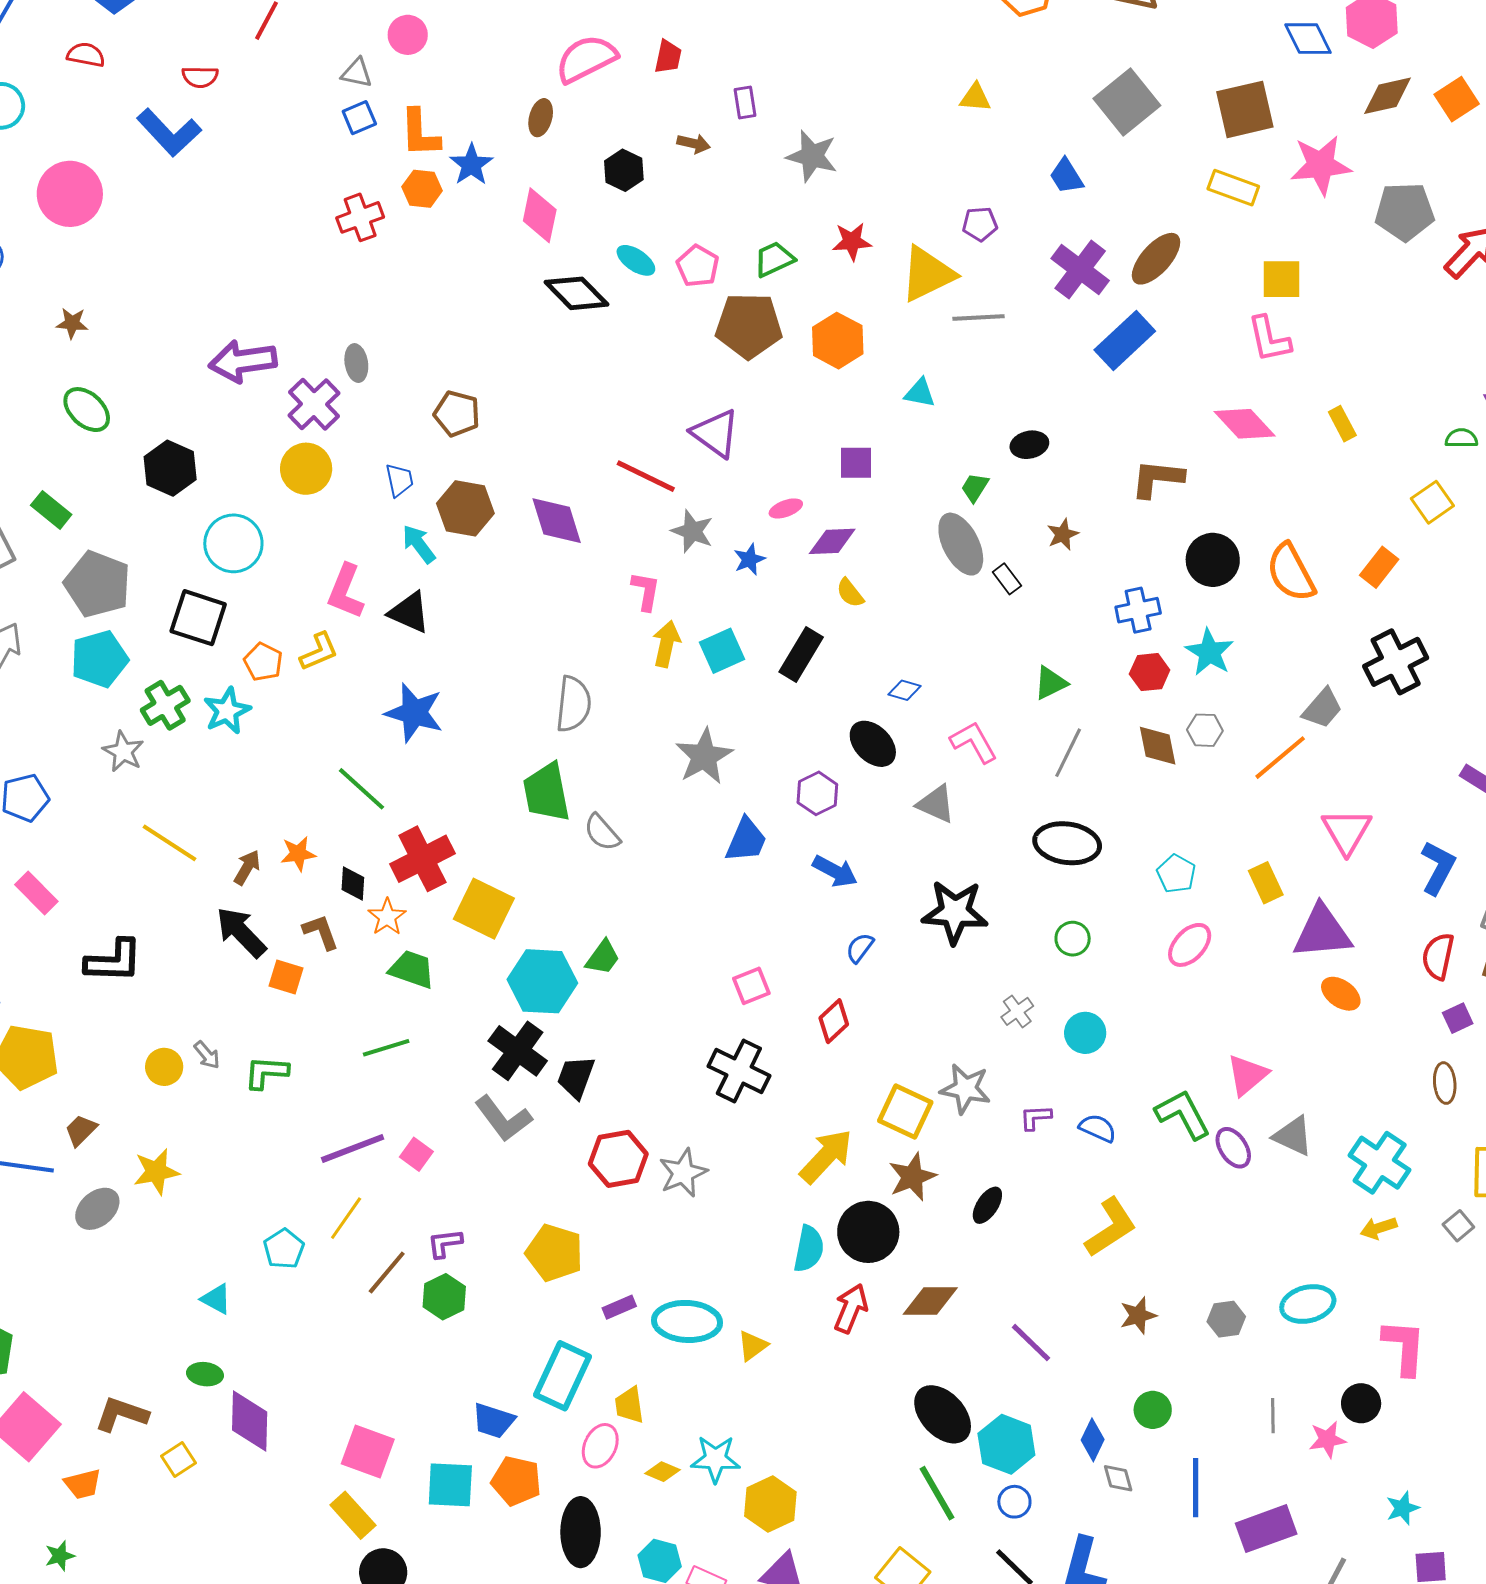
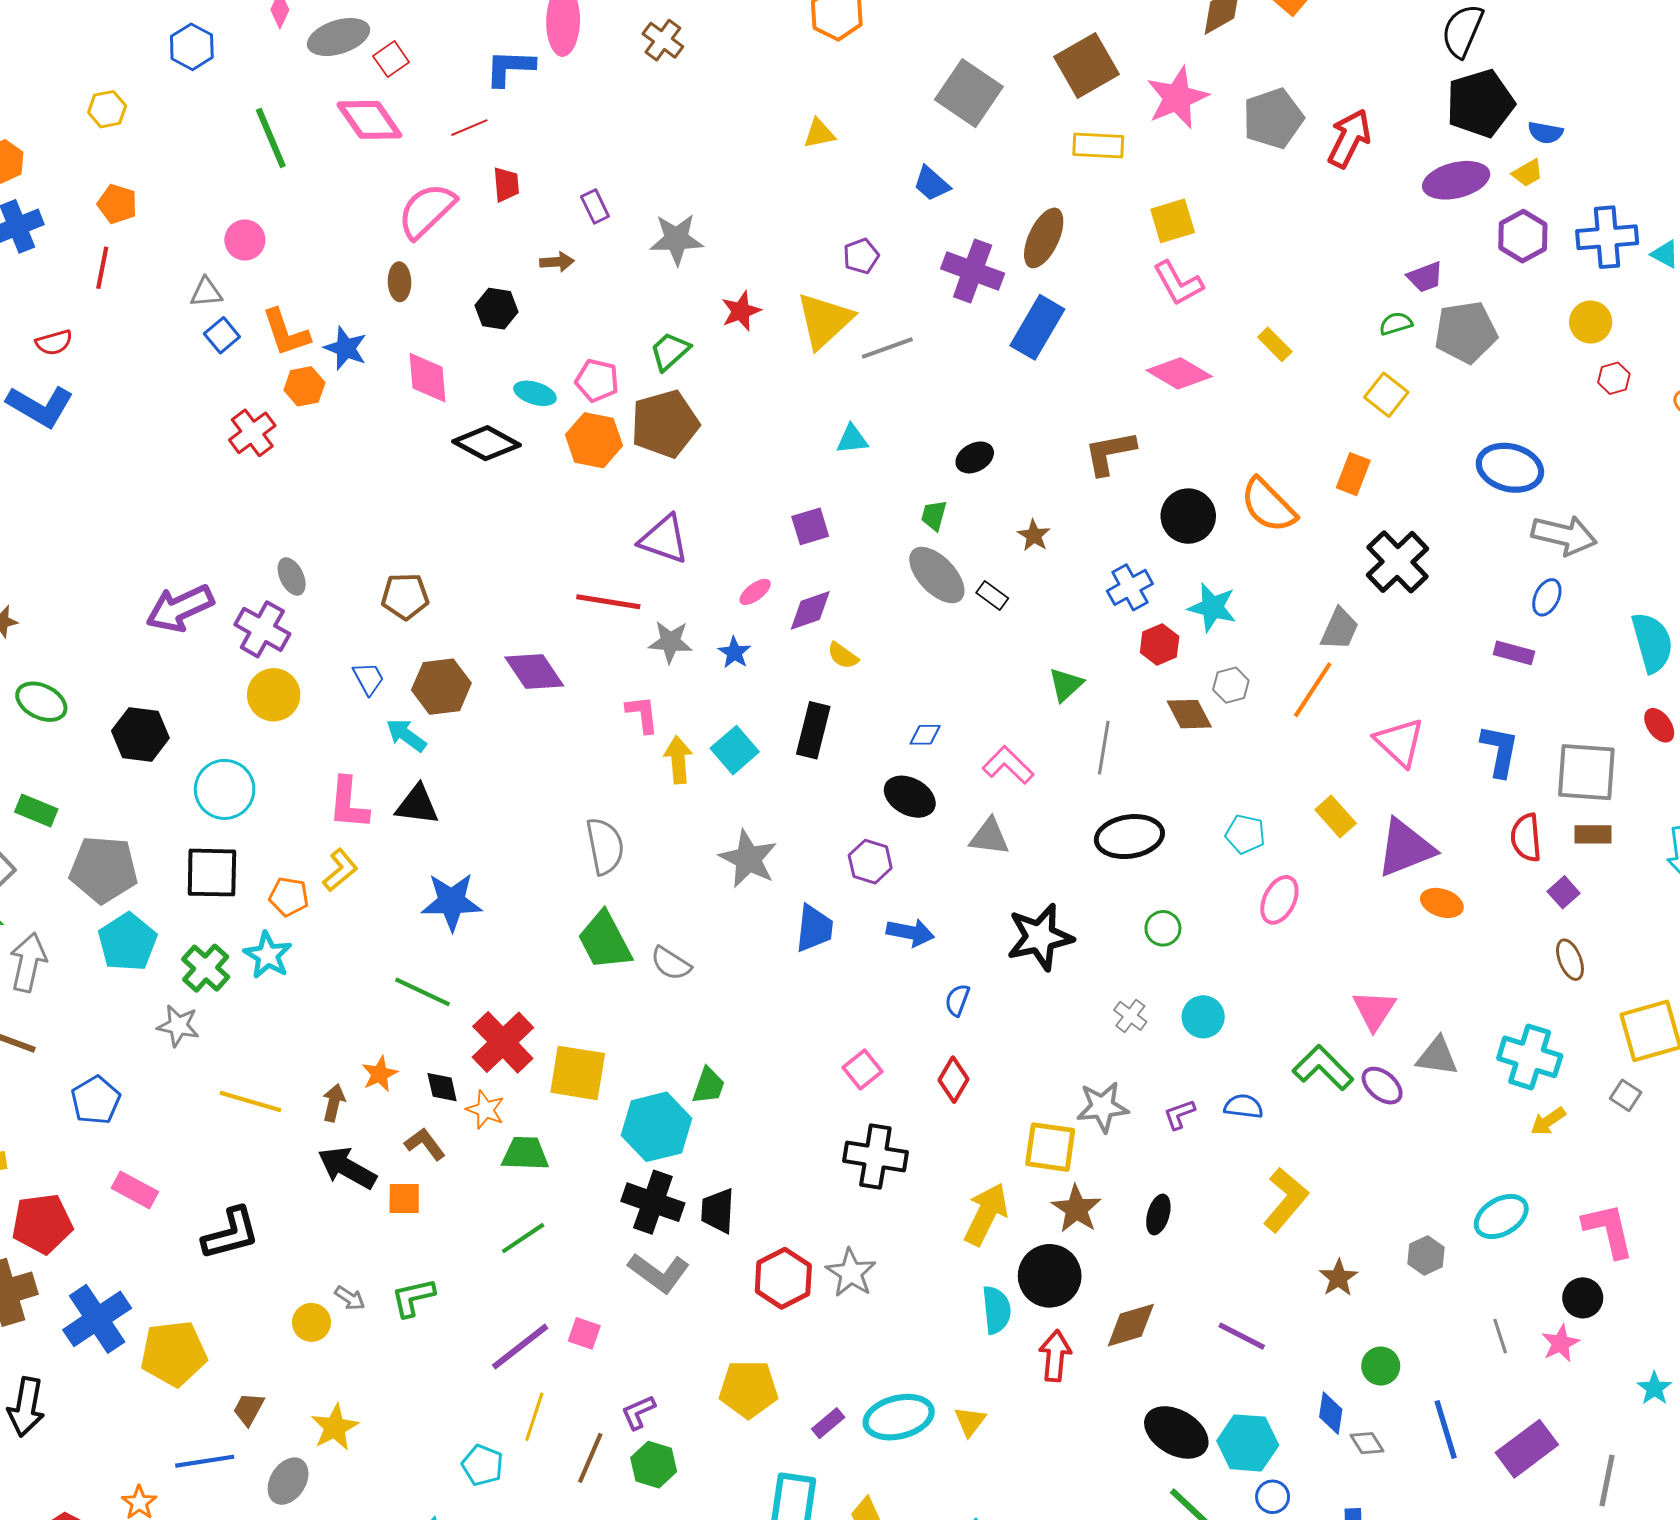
orange hexagon: (838, 341) -> (594, 440), moved

